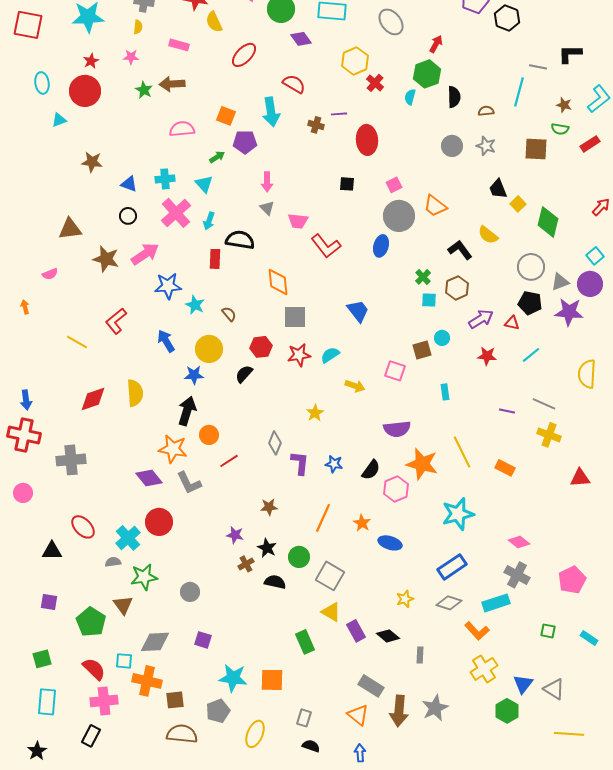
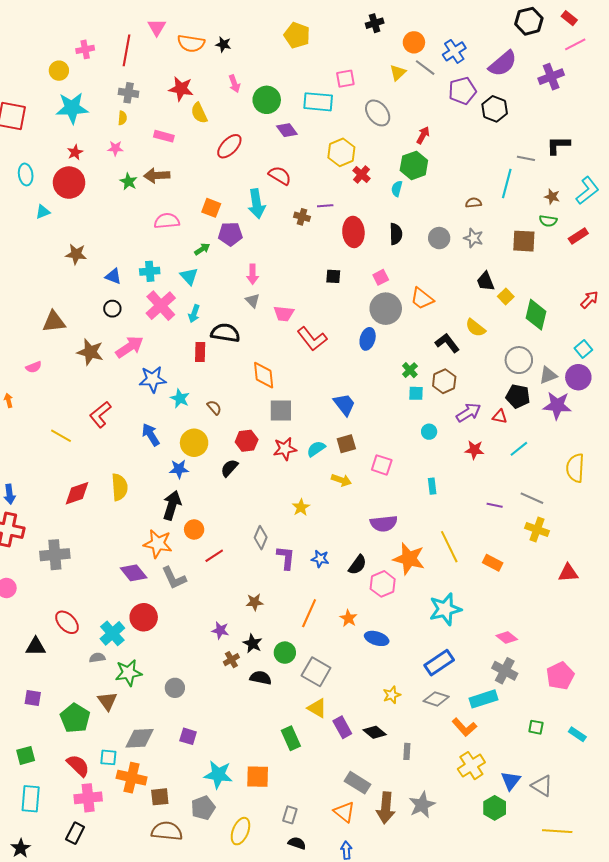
black semicircle: (454, 97) -> (396, 234), moved
brown square: (422, 350) -> (346, 444), moved

